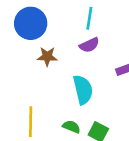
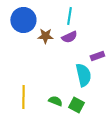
brown star: (47, 57) -> (45, 36), moved
cyan semicircle: (83, 90) -> (83, 75), moved

